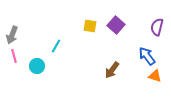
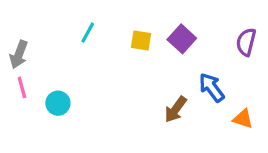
cyan line: (56, 46) -> (88, 33), moved
blue arrow: (147, 56) -> (212, 87), moved

